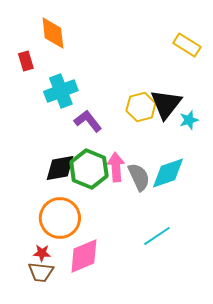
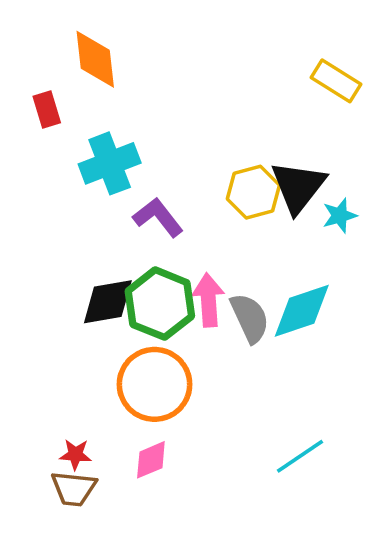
orange circle: (60, 218) -> (155, 384), moved
cyan line: (157, 236) -> (300, 456), moved
pink diamond: (84, 256) -> (151, 460), size x0.6

